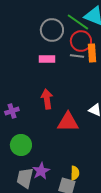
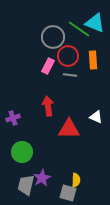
red circle: (81, 41) -> (68, 56), moved
gray line: (77, 56) -> (70, 75), moved
pink rectangle: (47, 59) -> (48, 66), turned -63

